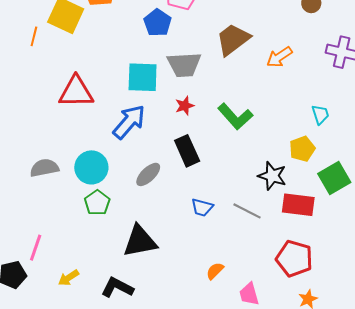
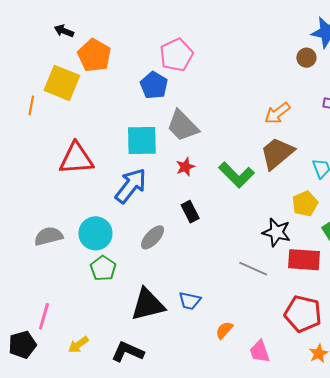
brown trapezoid: (233, 39) -> (277, 153), moved
gray trapezoid: (184, 65) -> (183, 126), turned 51
black rectangle: (187, 151) -> (190, 212), size x0.7
blue trapezoid: (202, 207) -> (190, 301), moved

